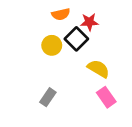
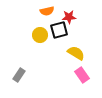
black square: (76, 39) -> (59, 30), turned 30
gray rectangle: (48, 97) -> (19, 75), moved

